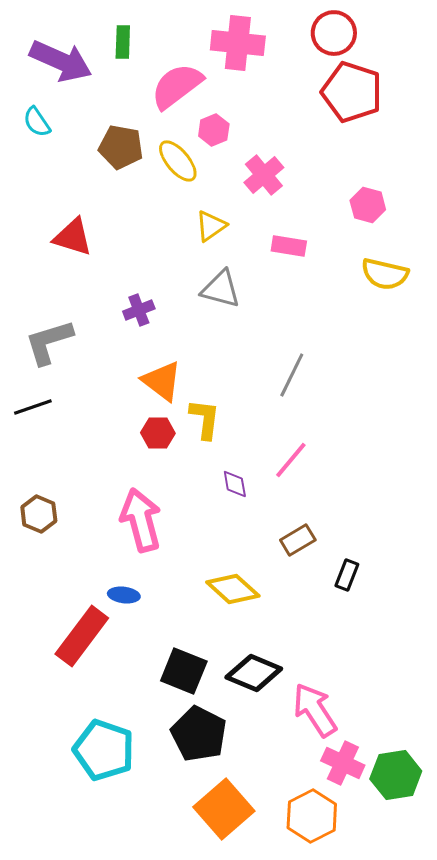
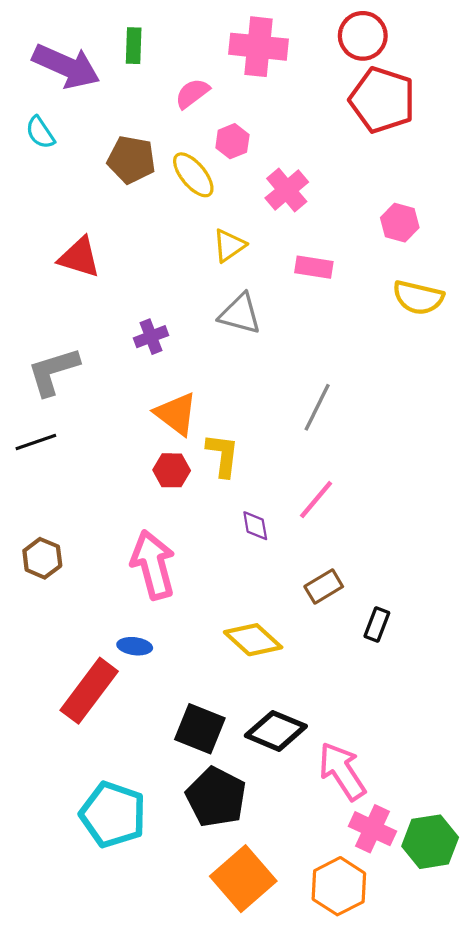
pink semicircle: (177, 86) -> (192, 93), size x0.6

